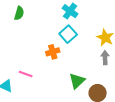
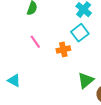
pink line: (26, 74) -> (35, 42), moved, turned 32

